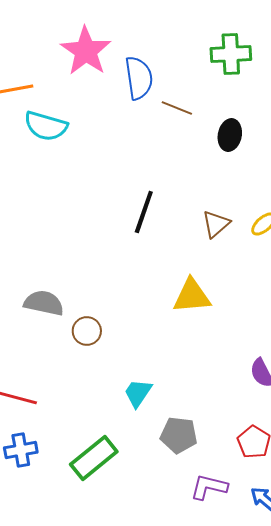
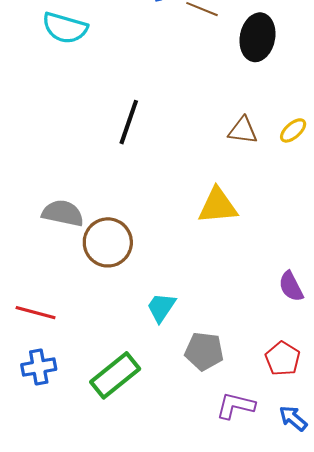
black ellipse: (230, 135) -> (257, 37), size x1.4
black line: (144, 212) -> (129, 122), moved
brown triangle: (216, 224) -> (243, 130), turned 48
brown circle: (87, 331) -> (108, 242), size x1.6

